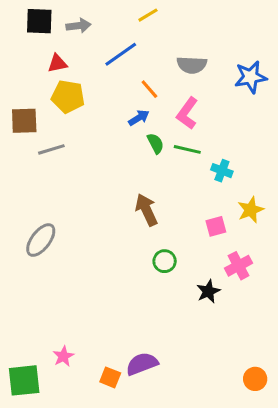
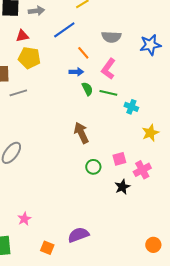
blue arrow: (139, 118) -> (76, 72), turned 32
pink square: (216, 226) -> (119, 159), moved
pink star: (63, 356) -> (24, 219), moved
orange square: (110, 377) -> (47, 248), moved

